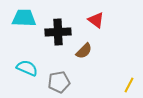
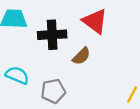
red triangle: (96, 20) -> (95, 21), size x1.4

